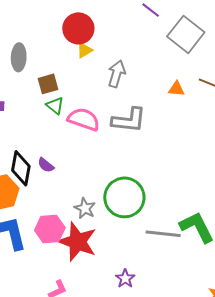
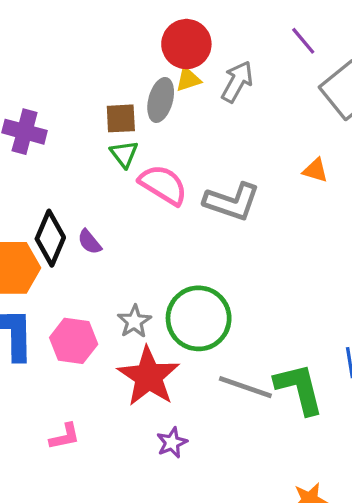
gray ellipse: (19, 57) -> (161, 100), moved
gray arrow: (117, 74) -> (237, 82), moved
red star: (77, 242) -> (149, 376), moved

